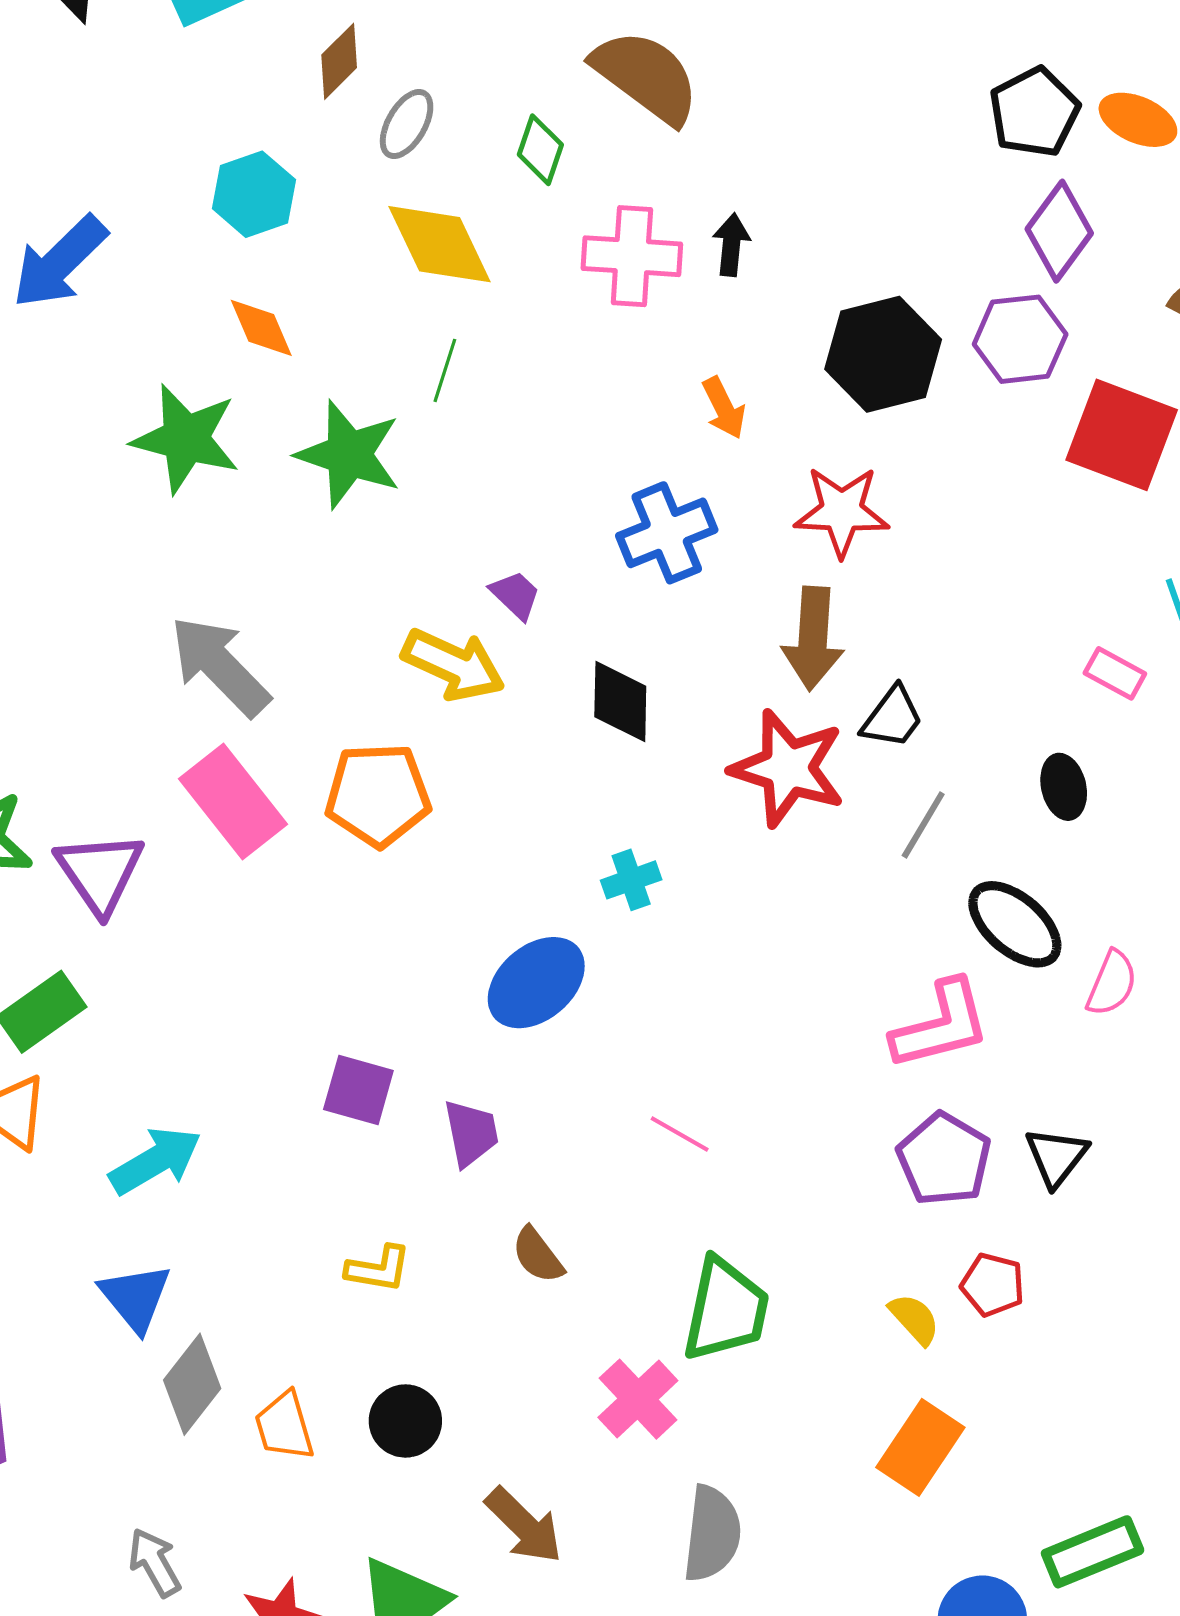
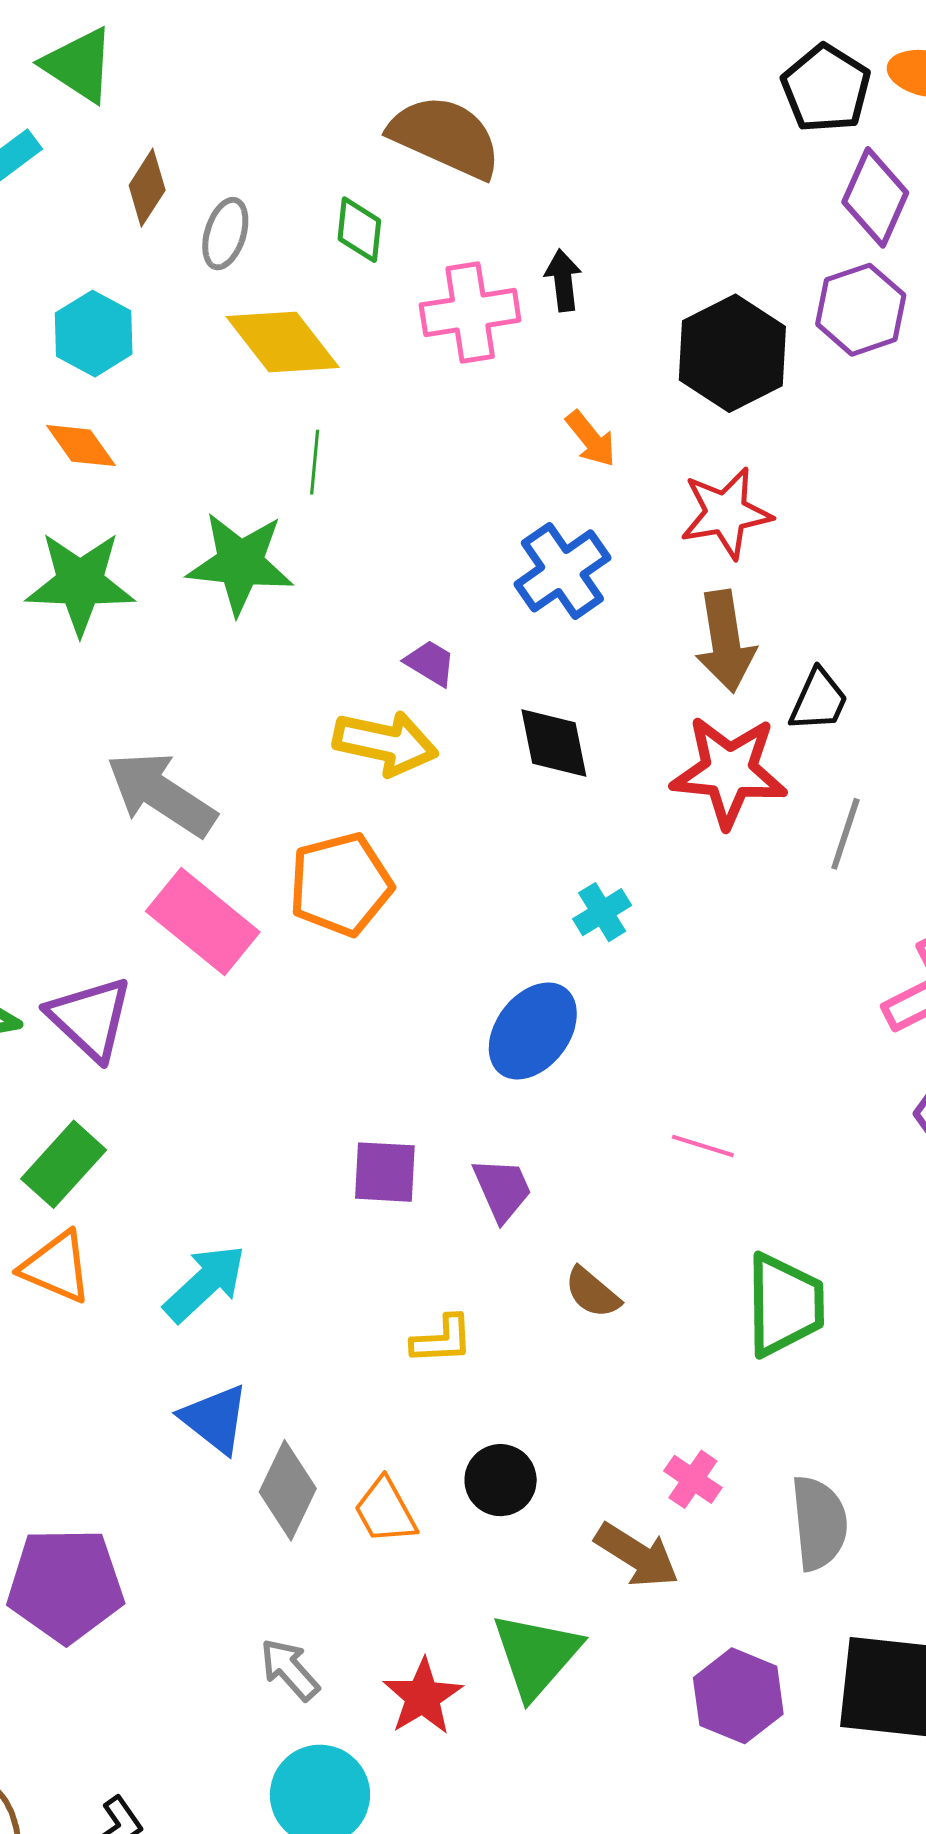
orange diamond: (261, 328) -> (81, 446), moved
gray line: (923, 825) -> (845, 834), moved
pink cross: (638, 1399) -> (693, 1479), moved, size x0.7

